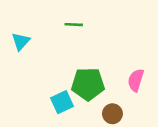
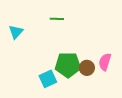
brown circle: (112, 114) -> (87, 68), moved

